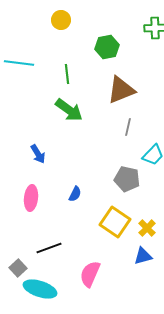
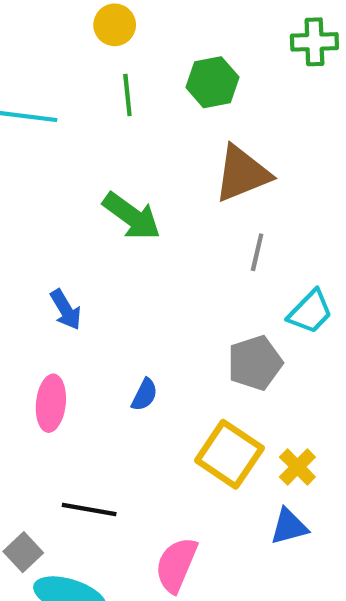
green line: (67, 74) -> (127, 95), moved
gray pentagon: (127, 179) -> (255, 363), turned -30
black line: (49, 248) -> (89, 509), turned 30

